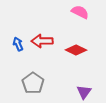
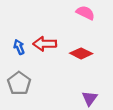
gray pentagon: (33, 83) -> (19, 83), moved

